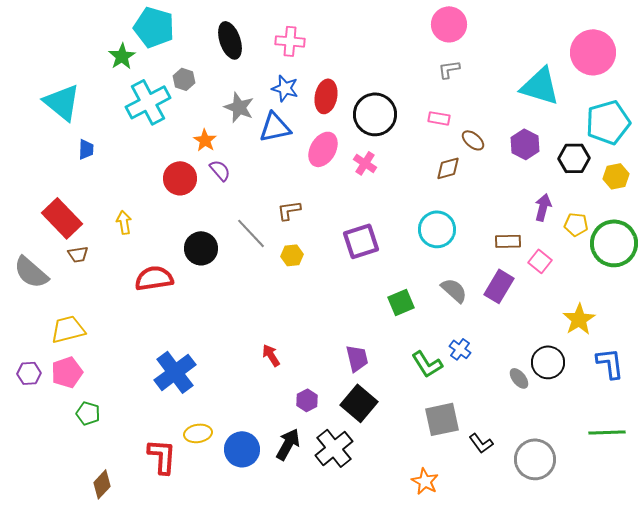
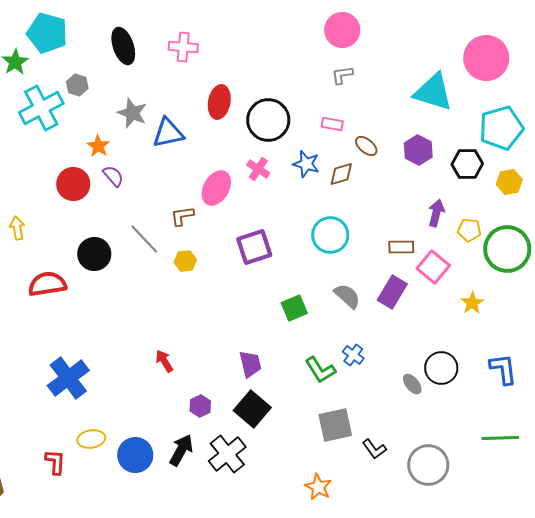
blue star: (285, 88) -> (306, 164), moved
pink ellipse: (323, 149) -> (216, 188), moved
pink square: (540, 261) -> (433, 267), size x1.4
yellow star: (579, 319) -> (472, 303), moved, size x0.7
red L-shape: (162, 456) -> (55, 462), size x0.7

